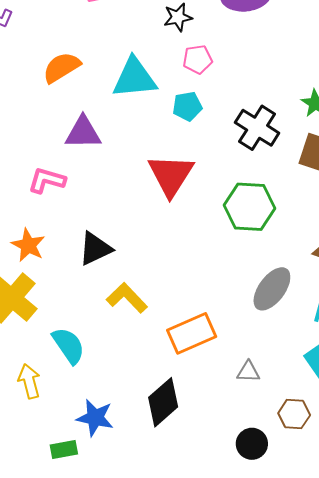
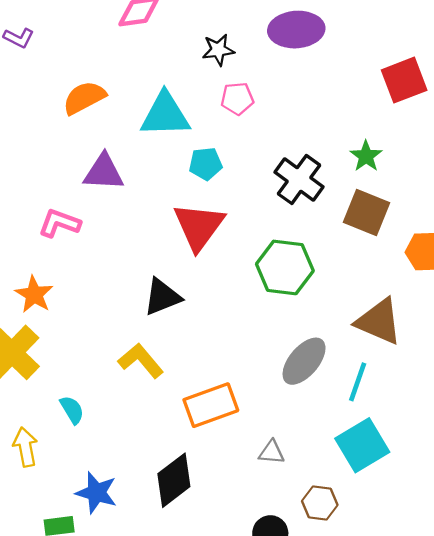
cyan pentagon: (187, 106) -> (206, 164), moved
black triangle: (95, 249) -> (162, 297), moved
cyan semicircle: (69, 345) -> (72, 410), size x0.7

